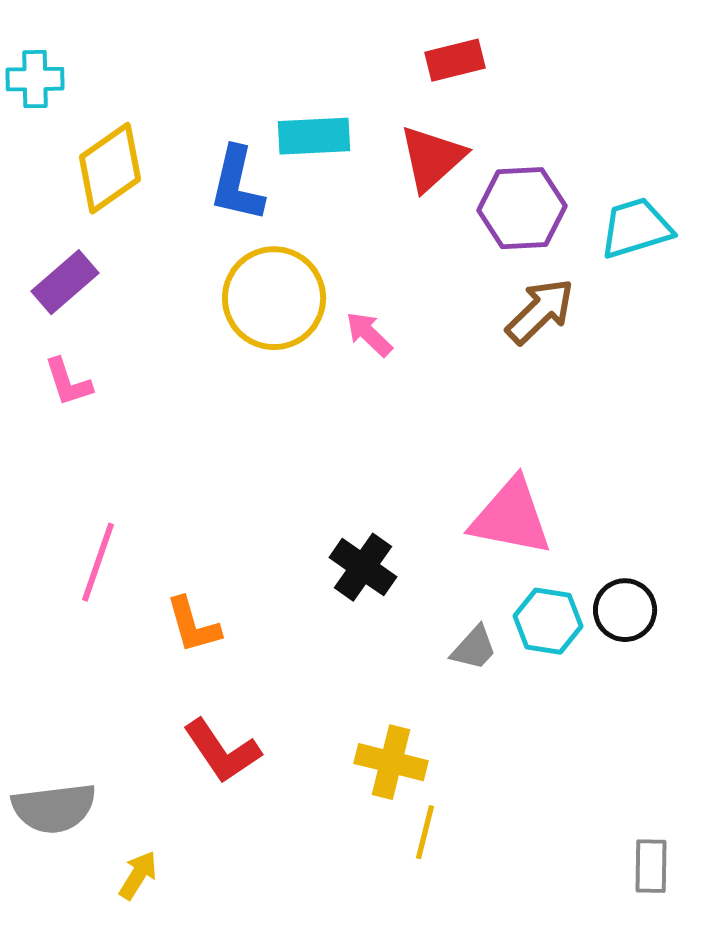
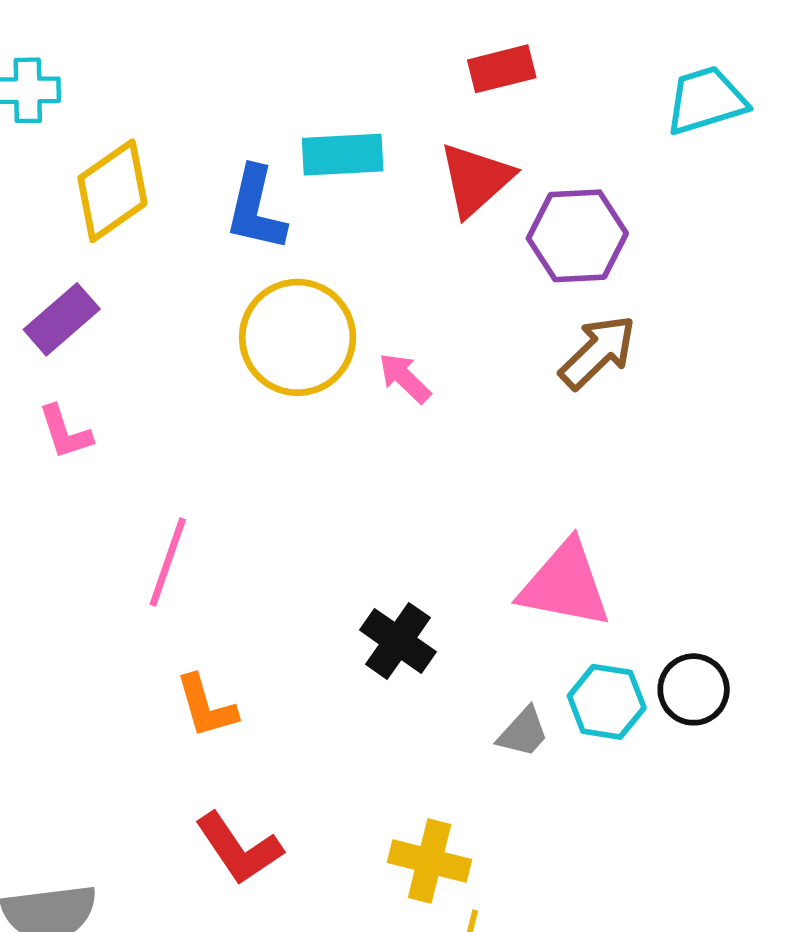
cyan trapezoid: (636, 228) -> (706, 100), moved
pink line: (98, 562) -> (168, 562), moved

